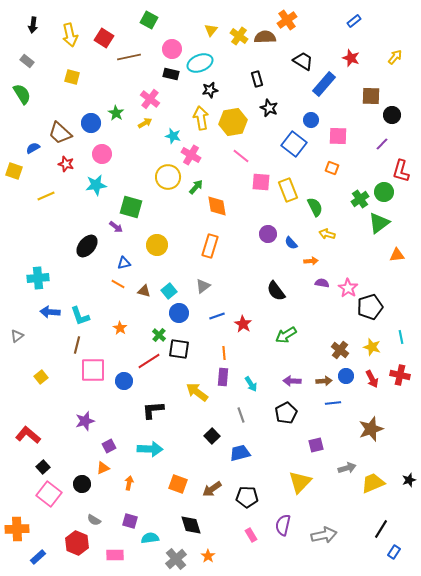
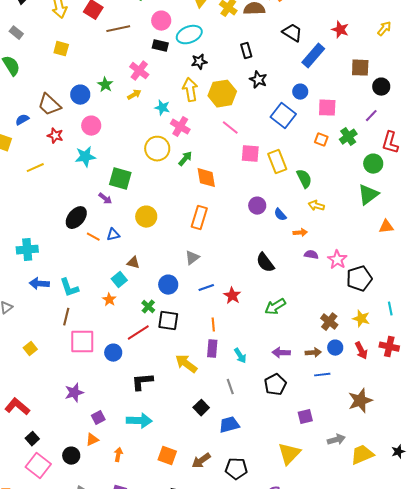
green cross: (360, 199) -> (348, 137), moved
orange line: (118, 284) -> (93, 237), moved
cyan square: (169, 291) -> (119, 280), moved

